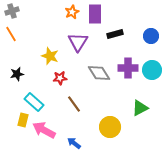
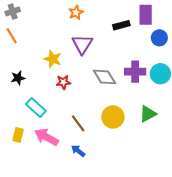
purple rectangle: (95, 14) -> (146, 15), moved
black rectangle: (115, 34) -> (121, 25), moved
brown line: (74, 104) -> (78, 123), moved
yellow rectangle: (23, 120) -> (18, 135), moved
yellow circle: (110, 127) -> (113, 117), moved

